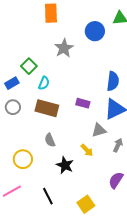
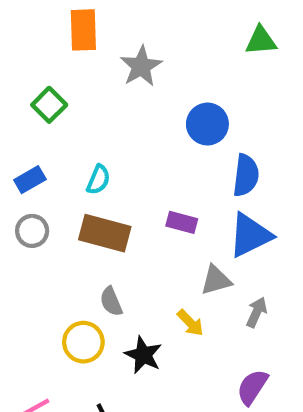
orange rectangle: (51, 13) -> (83, 30), moved
blue circle: (95, 31) -> (207, 124), moved
gray star: (64, 48) -> (141, 66), moved
green square: (29, 66) -> (49, 105), moved
yellow circle: (23, 159) -> (83, 342), moved

